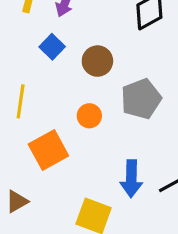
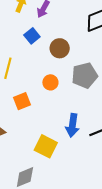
orange square: (48, 150) -> (22, 101), size x0.7

